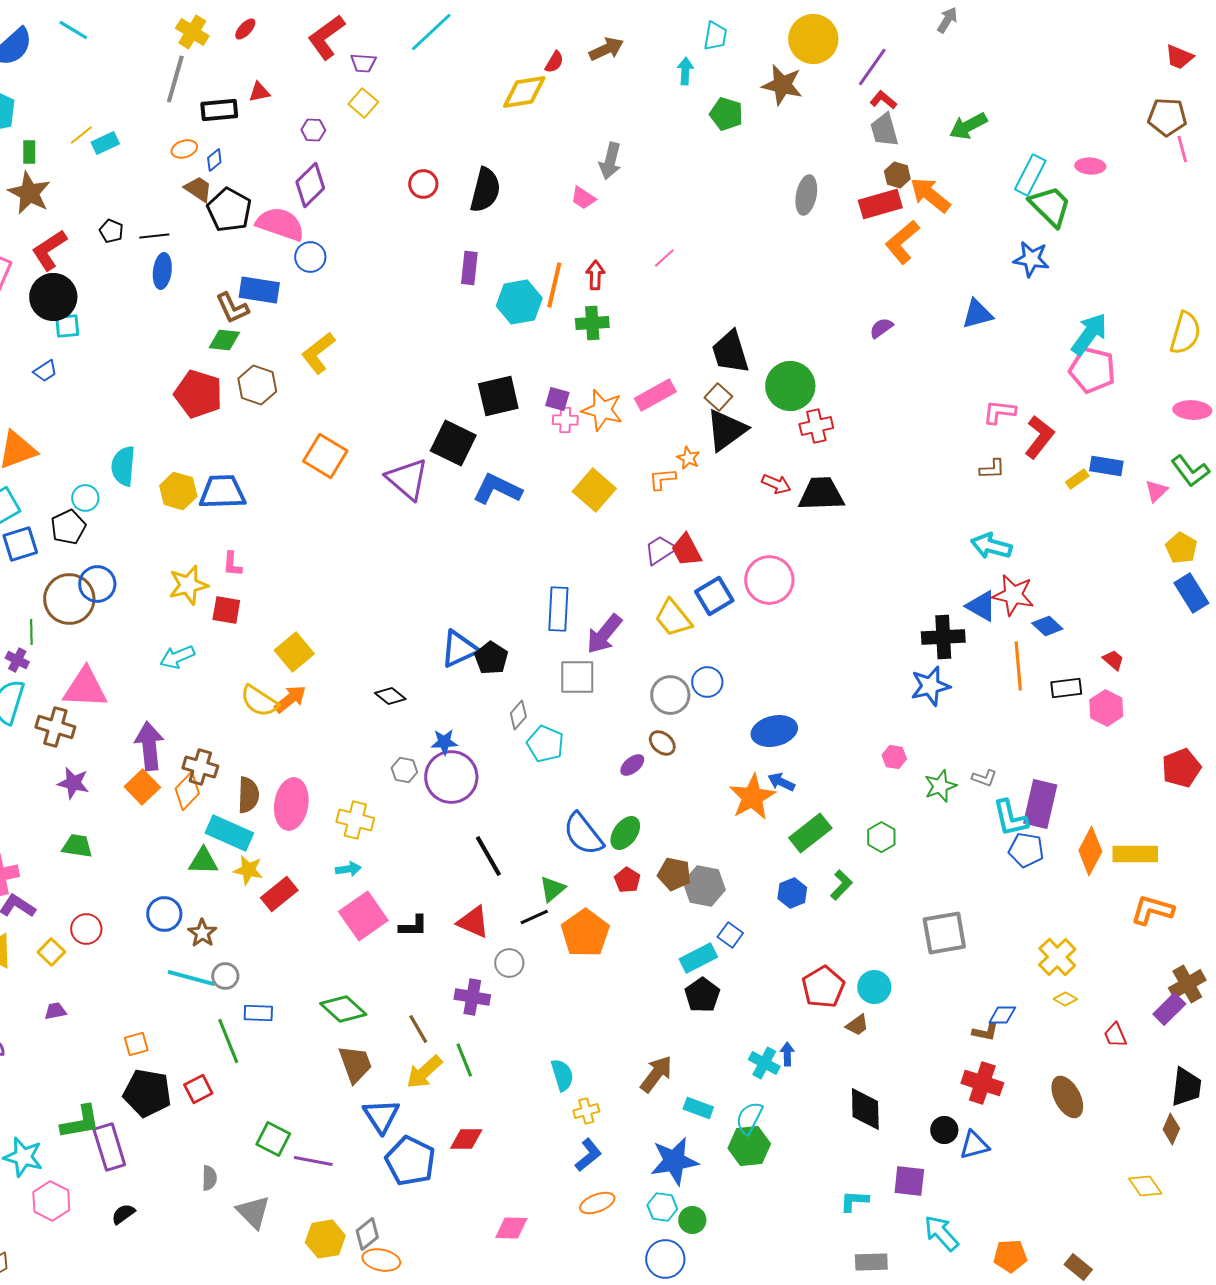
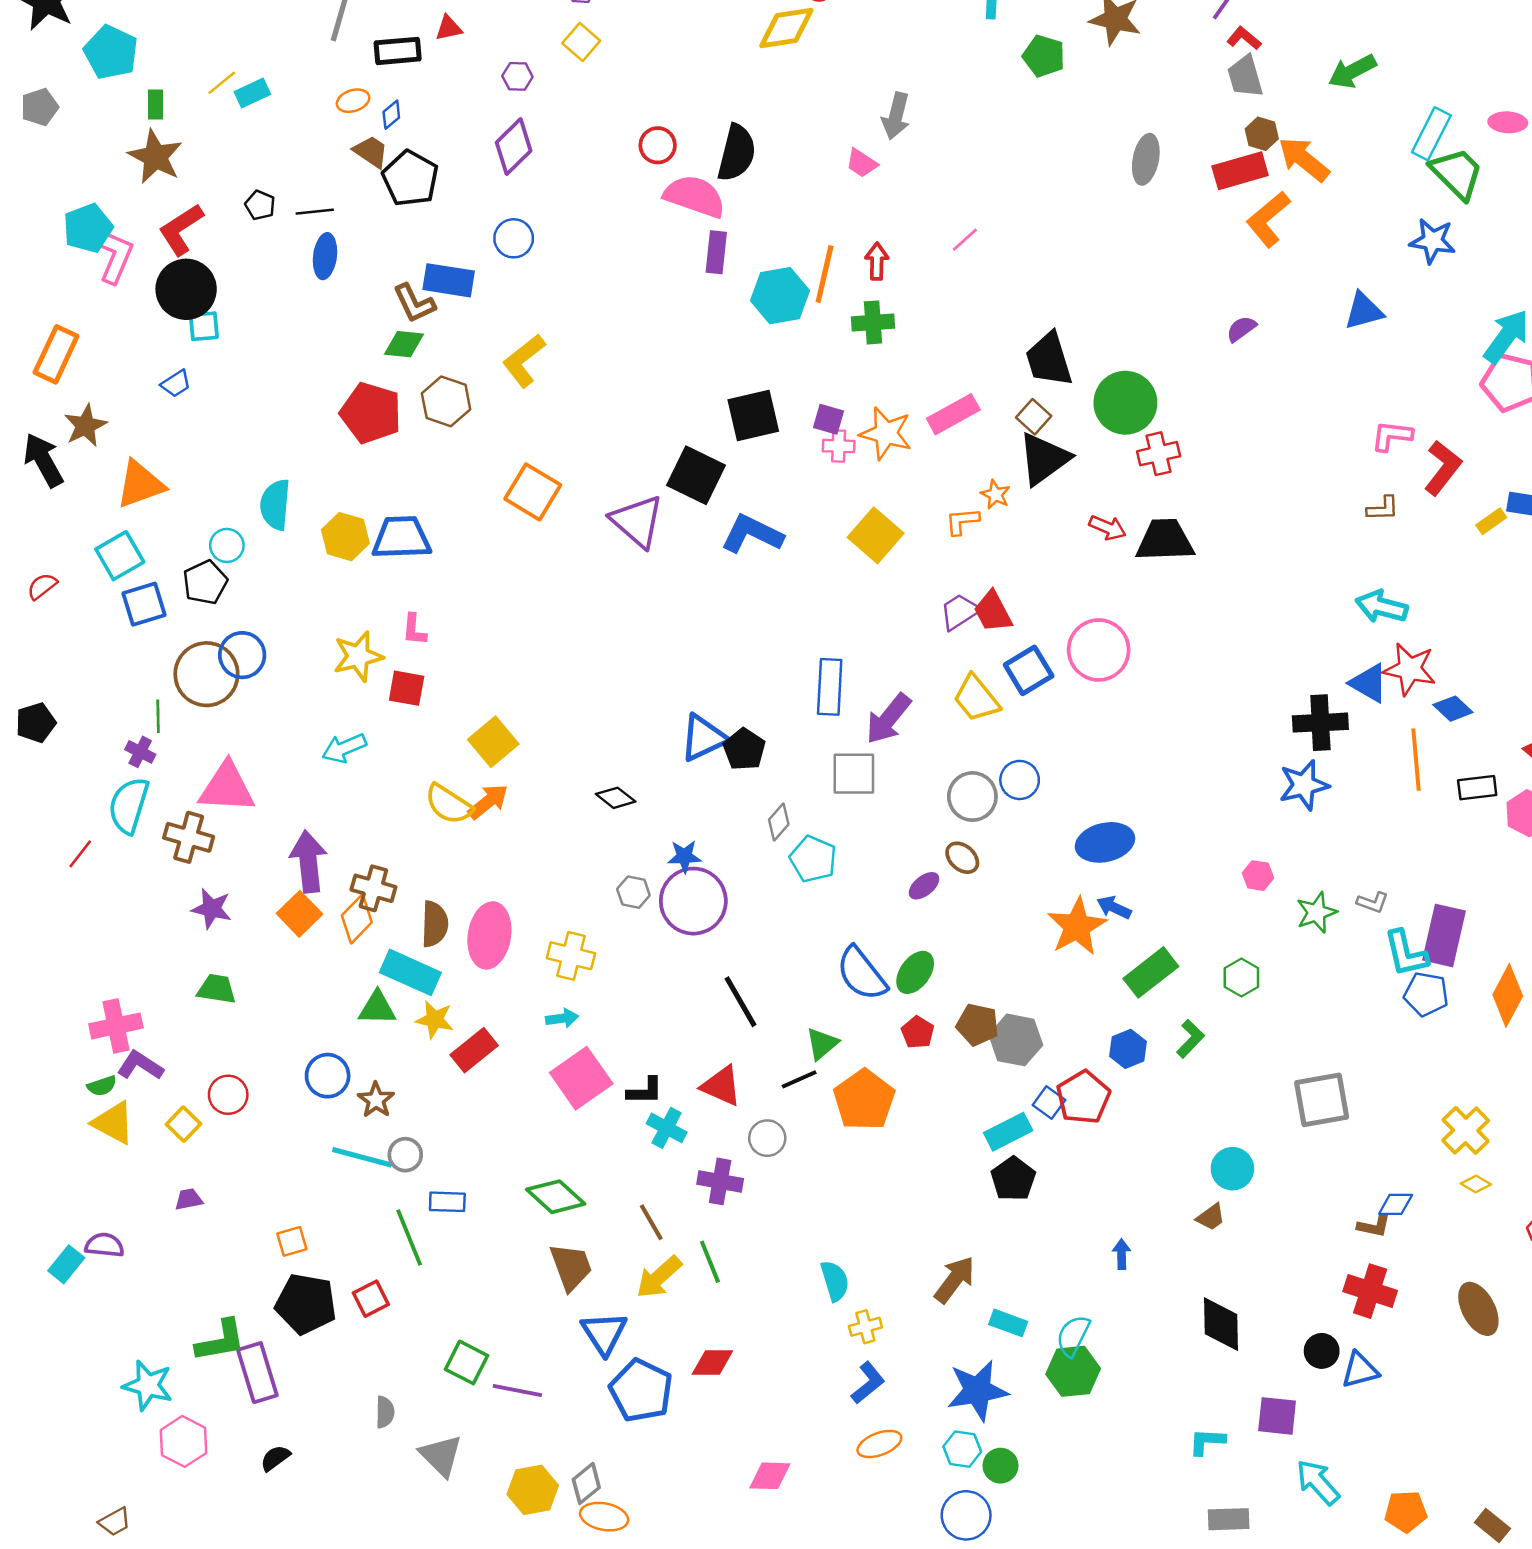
pink semicircle: (280, 224) -> (695, 196), moved
red pentagon: (823, 987) -> (1083, 1097), moved
cyan cross: (764, 1063) -> (667, 1128), moved

